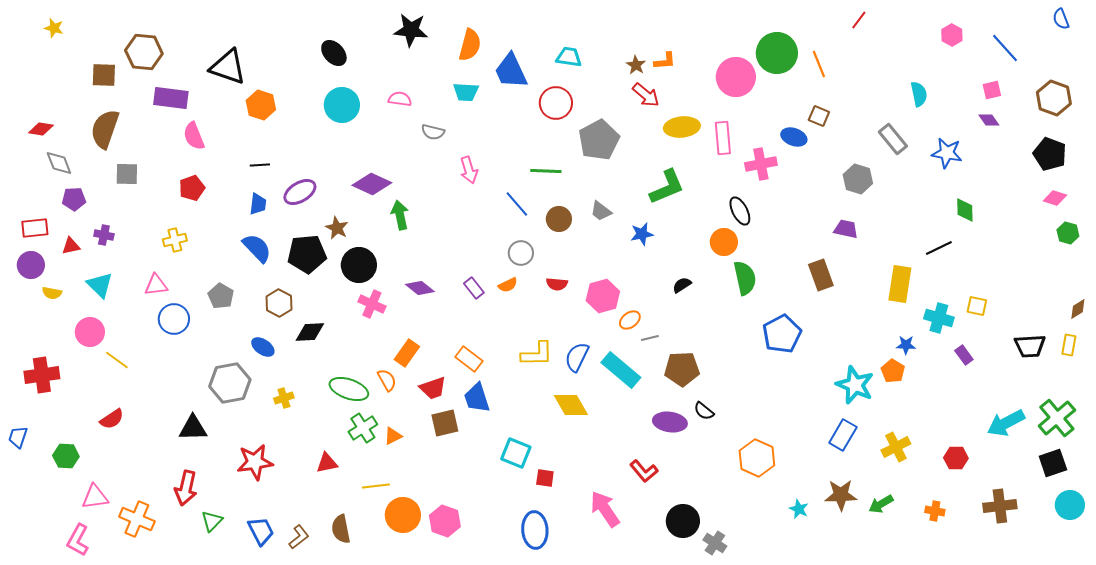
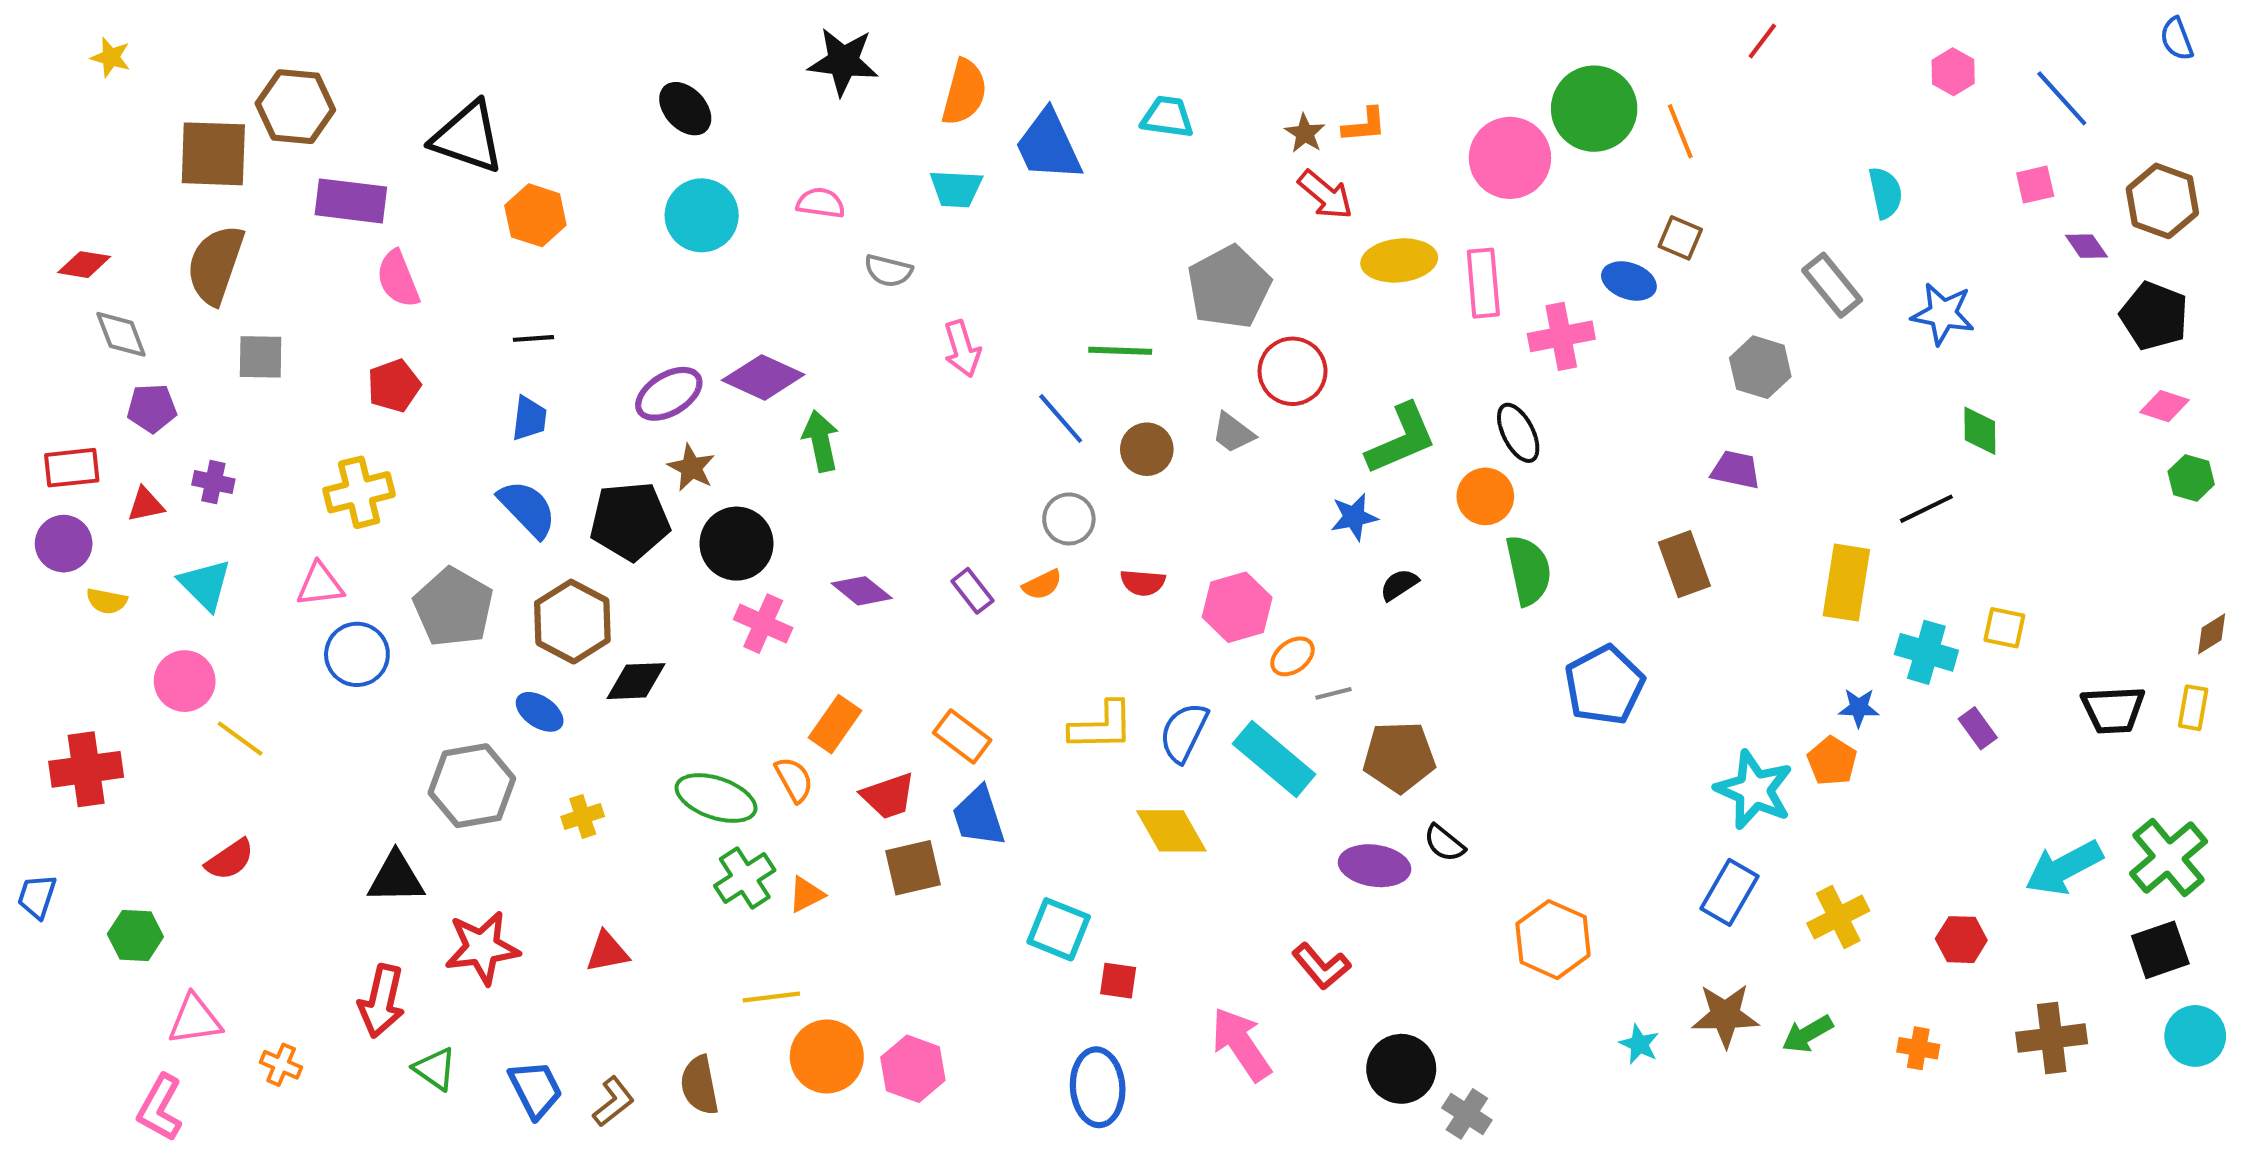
brown square: (104, 75) -> (213, 154), size x1.4
red circle: (556, 103) -> (1293, 371), moved
purple diamond: (989, 120) -> (2086, 246), moved
green L-shape: (667, 187) -> (1401, 439), moved
purple ellipse: (300, 192) -> (669, 394), moved
blue star: (642, 234) -> (1354, 517), moved
yellow cross: (175, 240) -> (359, 492), size x1.4
gray pentagon: (221, 296) -> (453, 607), size x1.5
brown hexagon: (279, 303) -> (572, 622), size x1.4
red star: (255, 462) -> (482, 948), moved
red triangle: (327, 463) -> (607, 952), moved
orange cross: (137, 519) -> (281, 1065), size x0.6
green triangle: (212, 521) -> (435, 1069), turned -40

